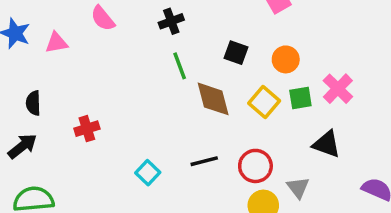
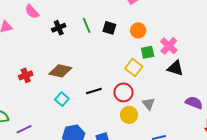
black cross: (171, 21) -> (59, 28), moved
green line: (180, 66) -> (87, 25), moved
brown diamond: (213, 99) -> (60, 71), moved, turned -60
yellow square: (264, 102) -> (134, 68), moved
black triangle: (327, 144) -> (175, 68), moved

